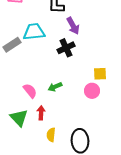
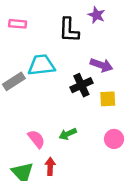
purple arrow: (73, 26) -> (101, 65), moved, turned -42
yellow square: (100, 74) -> (108, 99), moved

